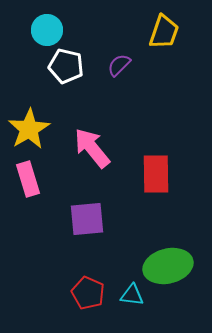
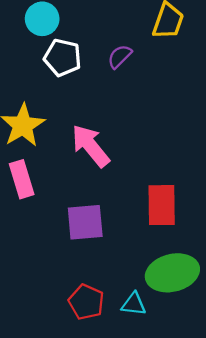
red rectangle: (156, 174) -> (162, 205), moved

